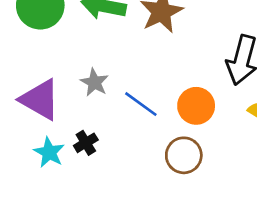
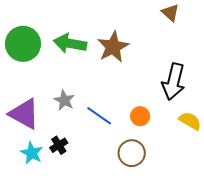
orange circle: (196, 106) -> (140, 116), size x0.7

